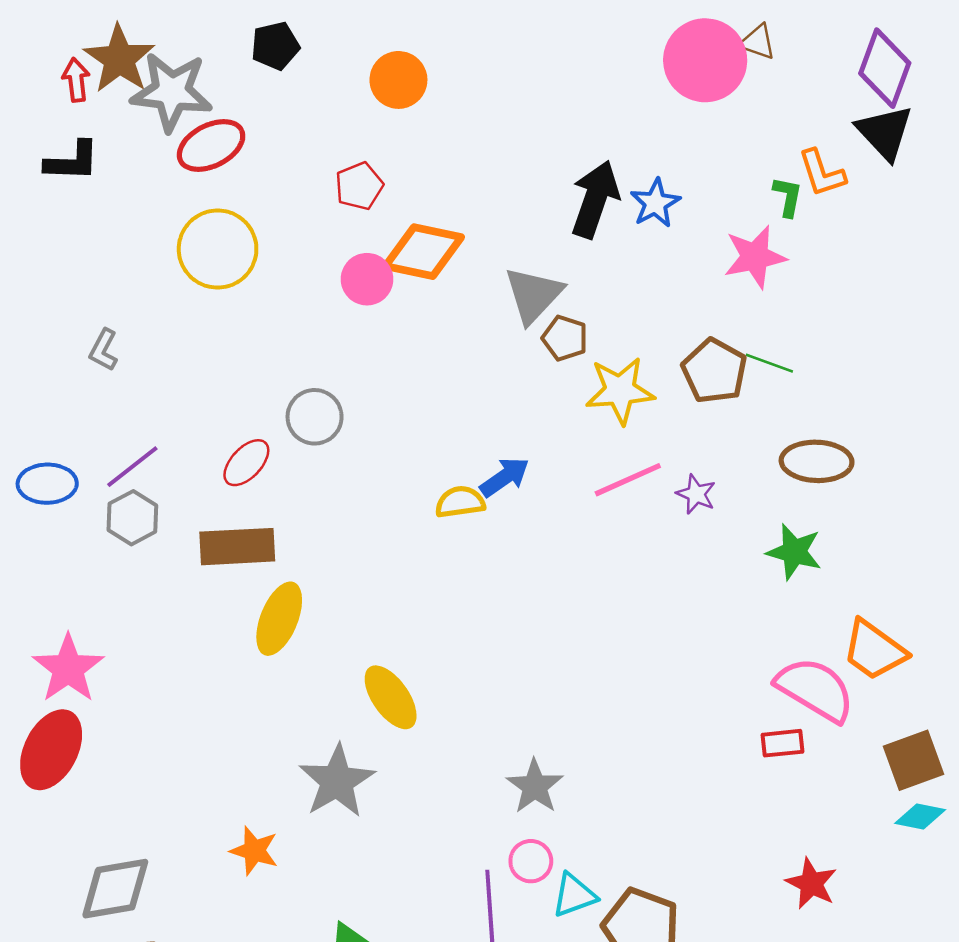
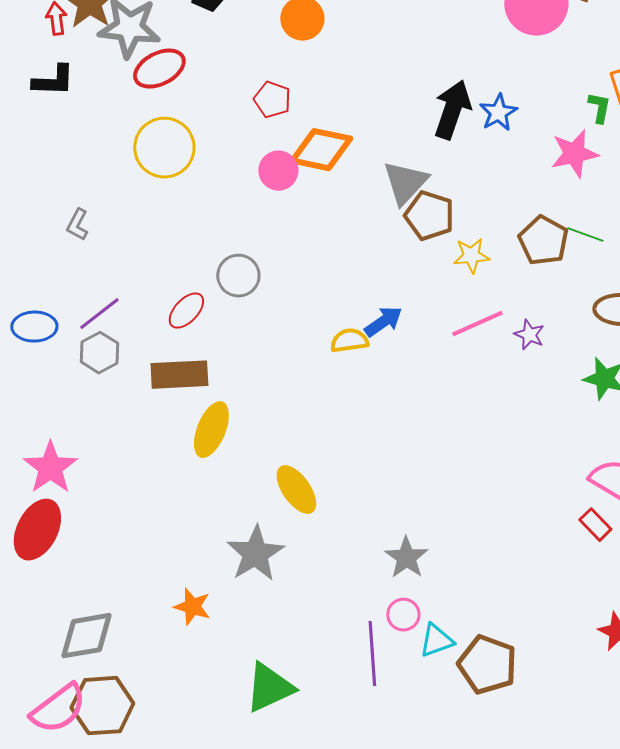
red pentagon: (359, 186) -> (272, 100), turned -30
brown pentagon: (565, 338) -> (429, 216), size x1.4
yellow star: (620, 391) -> (471, 256), size x0.7
red rectangle: (782, 743) -> (595, 525), turned 52

